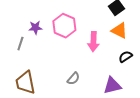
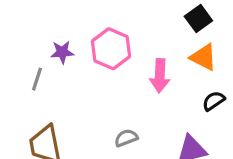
gray semicircle: (73, 79) -> (126, 138), turned -152

